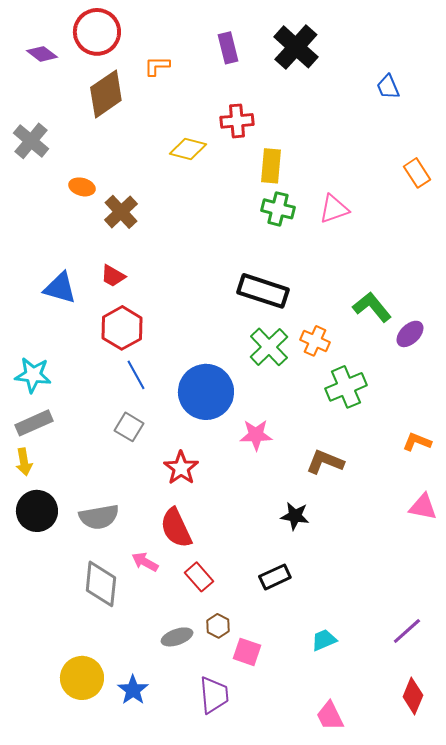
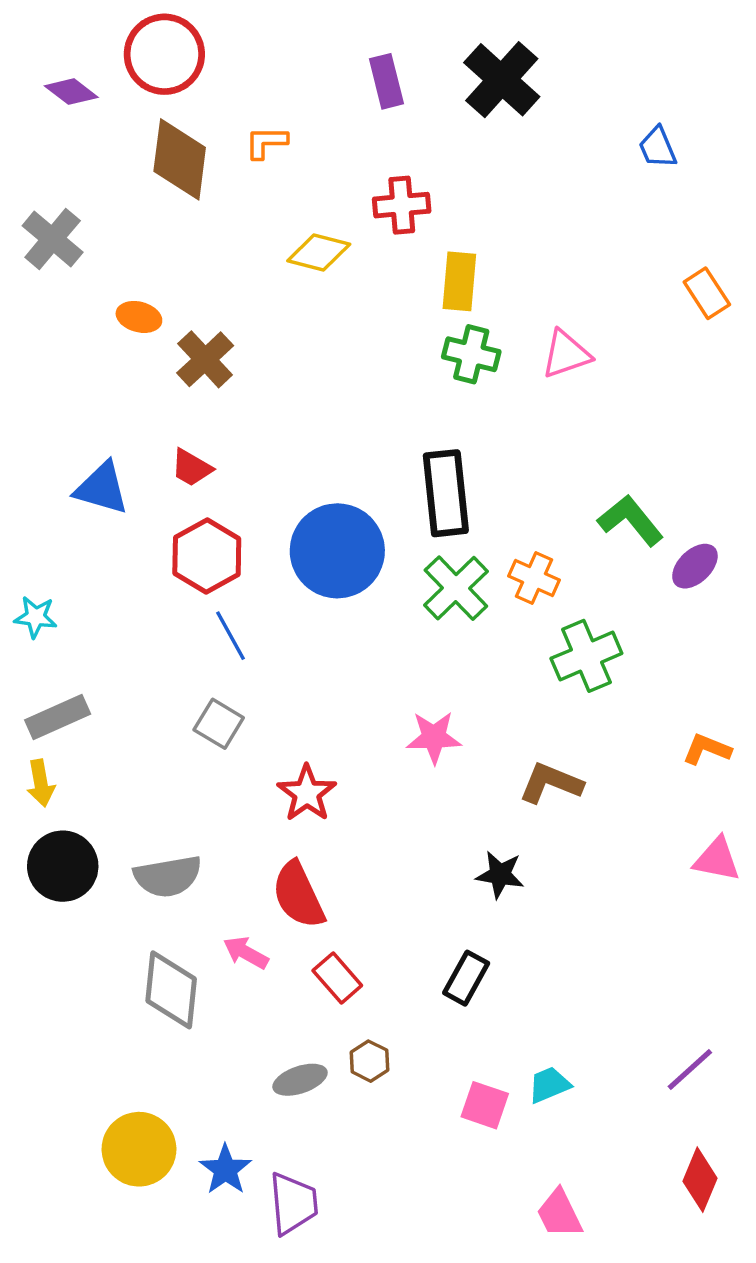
orange L-shape: (157, 66) -> (266, 142), moved
brown diamond: (106, 94) -> (180, 159), turned -48
black rectangle: (263, 291) -> (446, 493), turned 66
cyan star: (33, 375) -> (36, 617), moved, size x0.7
blue circle: (206, 392) -> (337, 551), moved
black rectangle: (275, 577) -> (466, 978), turned -36
pink square: (247, 652) -> (485, 1105), moved
purple trapezoid: (214, 695) -> (293, 1203), moved

